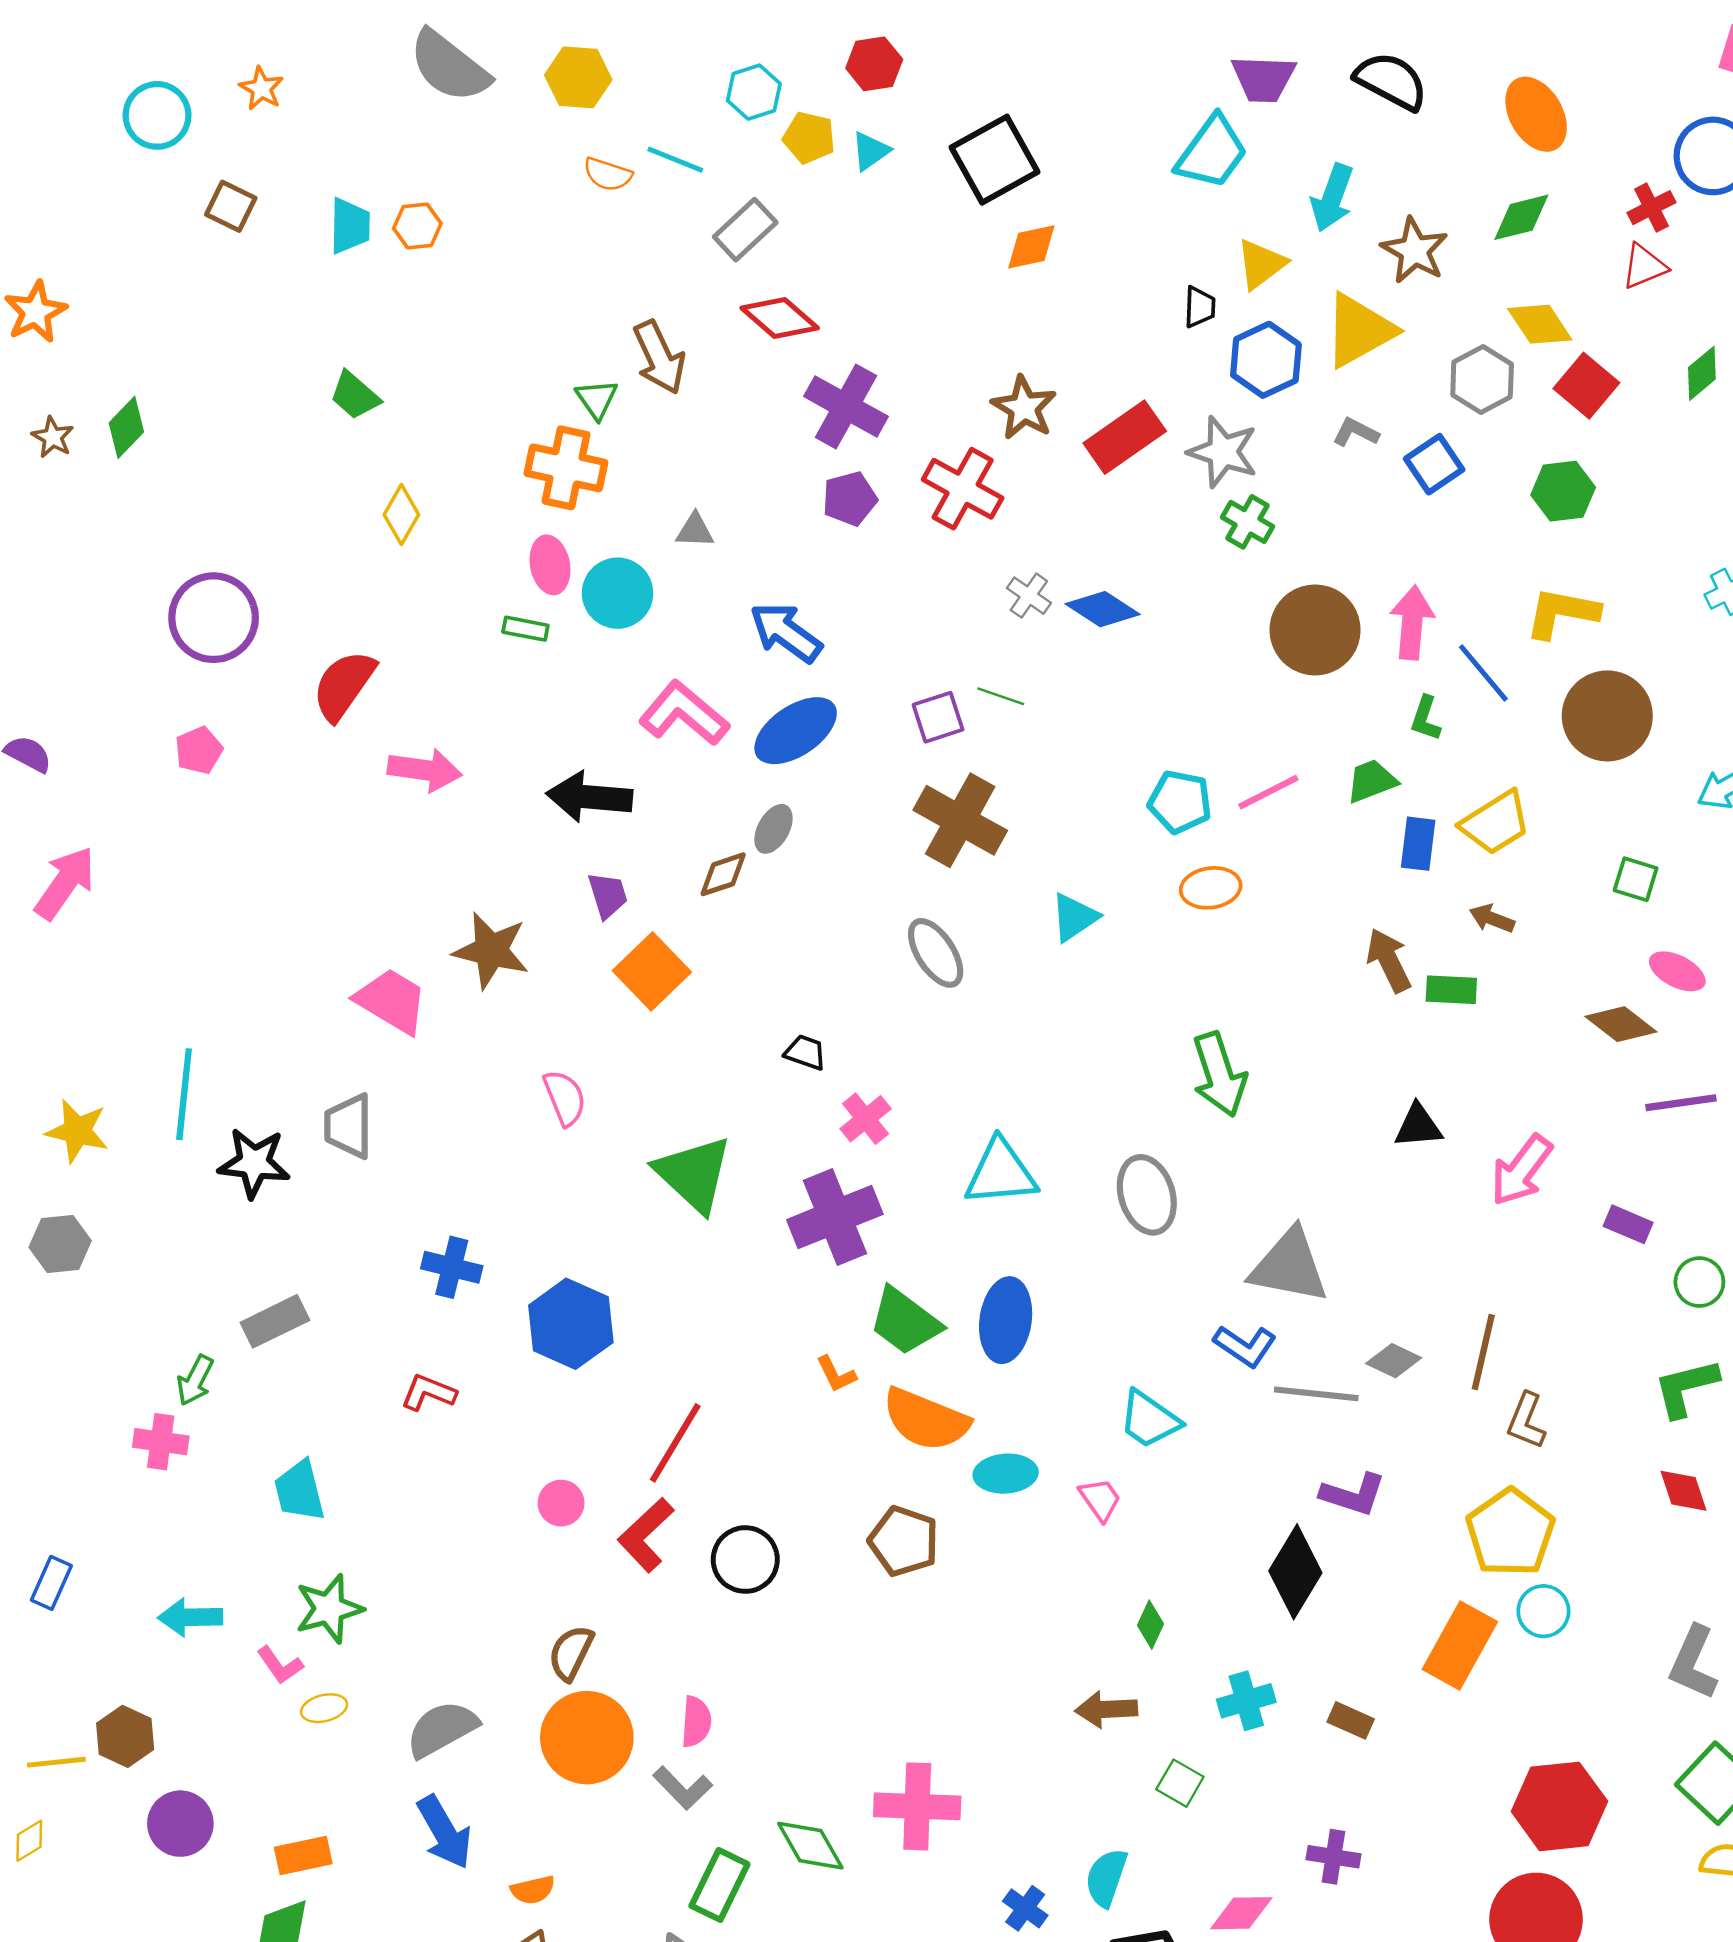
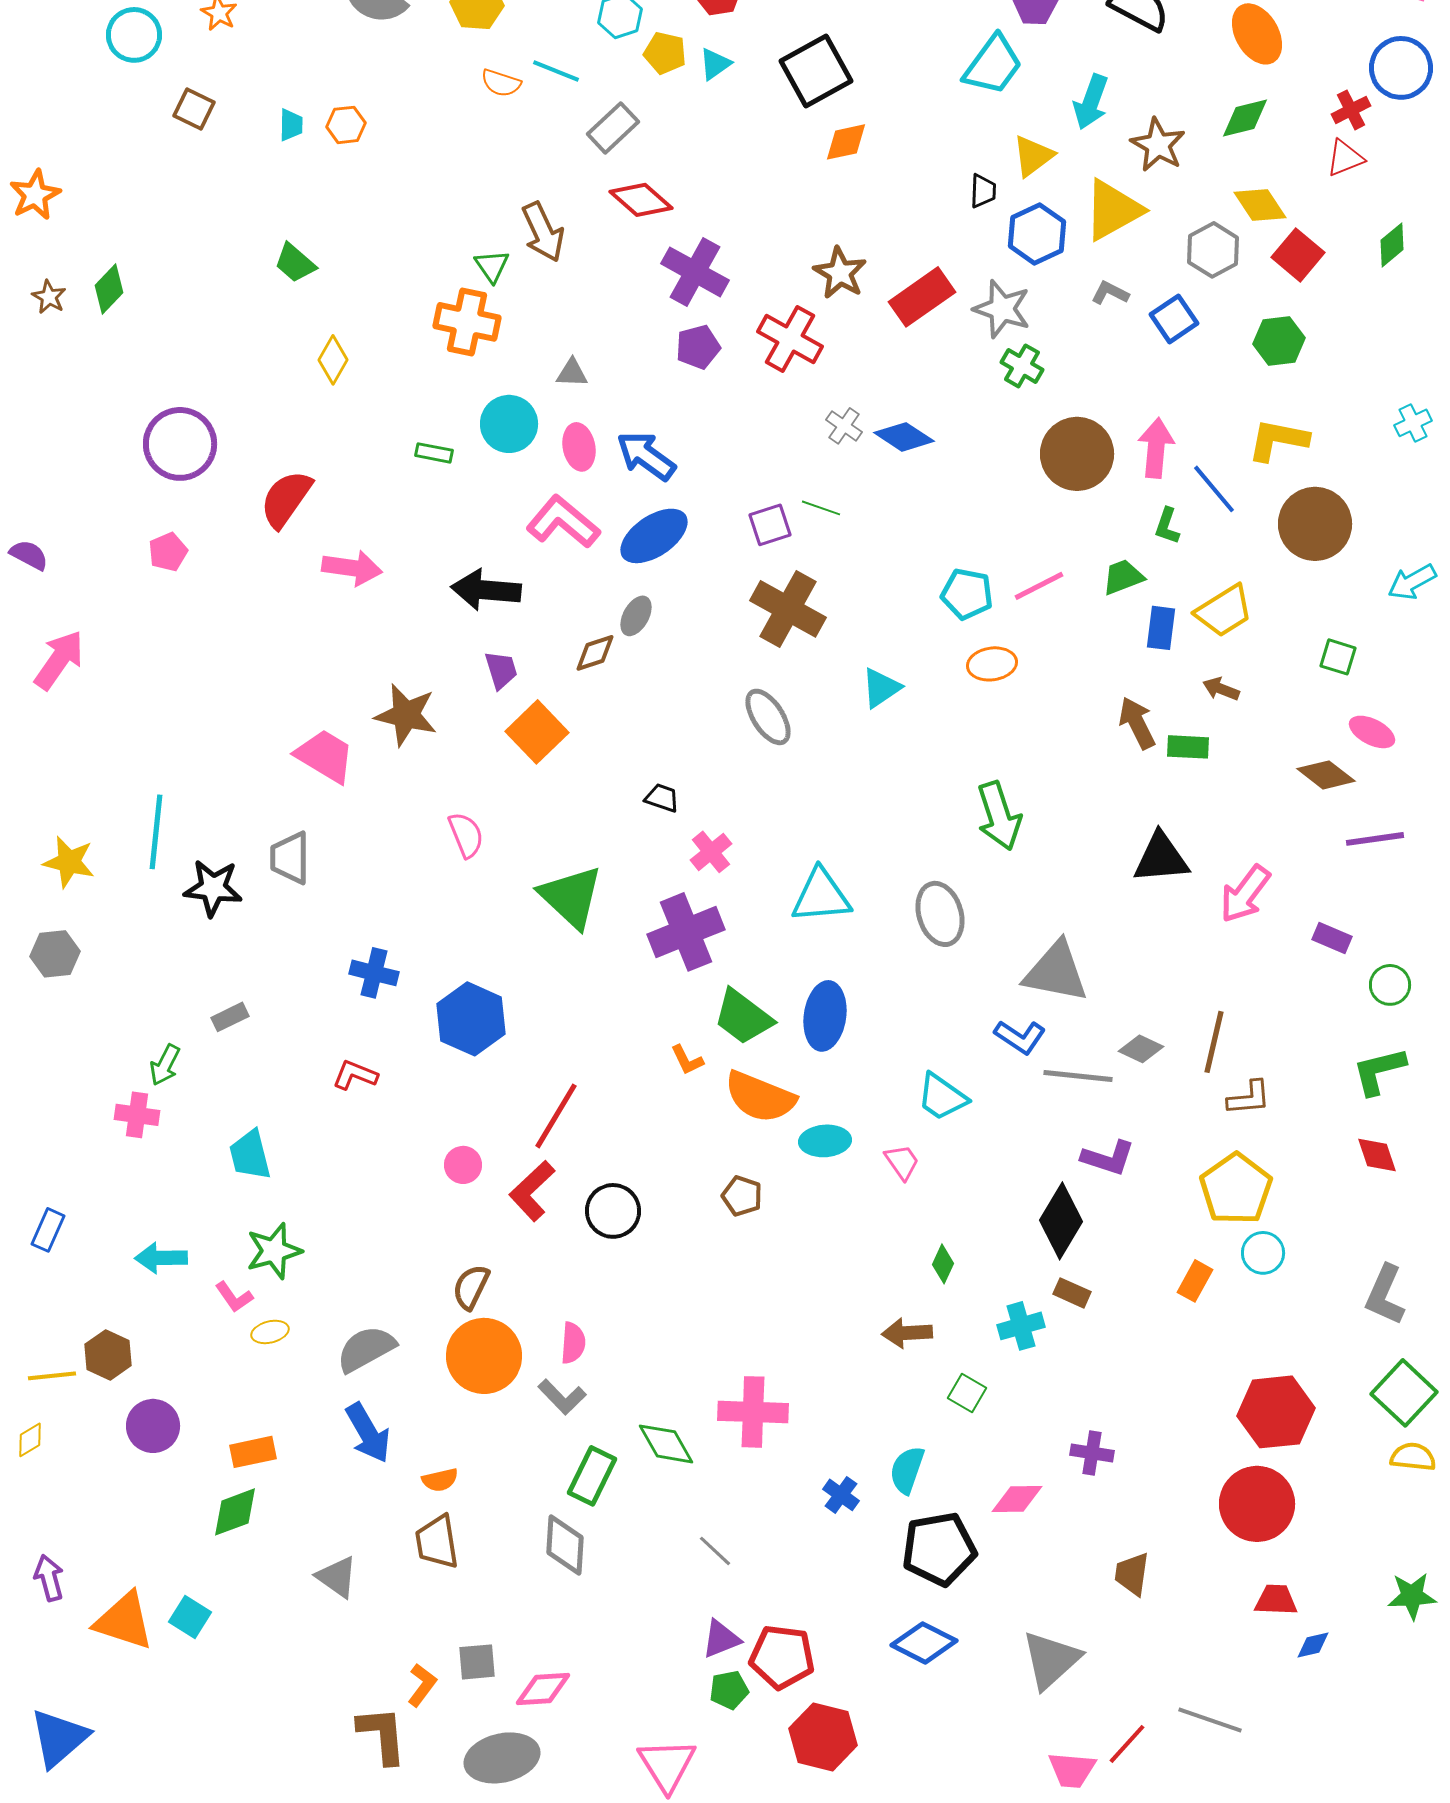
cyan trapezoid: (350, 226) -> (291, 125), size x0.7
pink ellipse: (550, 565) -> (579, 447), moved
black triangle: (1418, 1126) -> (1161, 858), size x1.4
gray rectangle: (275, 1321) -> (230, 1017), size x0.7
brown L-shape: (1526, 1421) -> (1249, 1098), turned -117
brown pentagon: (904, 1541) -> (742, 1196), size x0.7
orange rectangle: (1460, 1646) -> (1195, 1281), size x0.6
brown rectangle: (1351, 1720) -> (1072, 1293), moved

